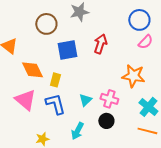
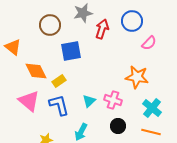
blue circle: (139, 20) -> (132, 21), moved
red arrow: (100, 44) -> (102, 29), moved
yellow rectangle: (55, 80) -> (59, 81), turned 40
black circle: (106, 121) -> (118, 126), moved

